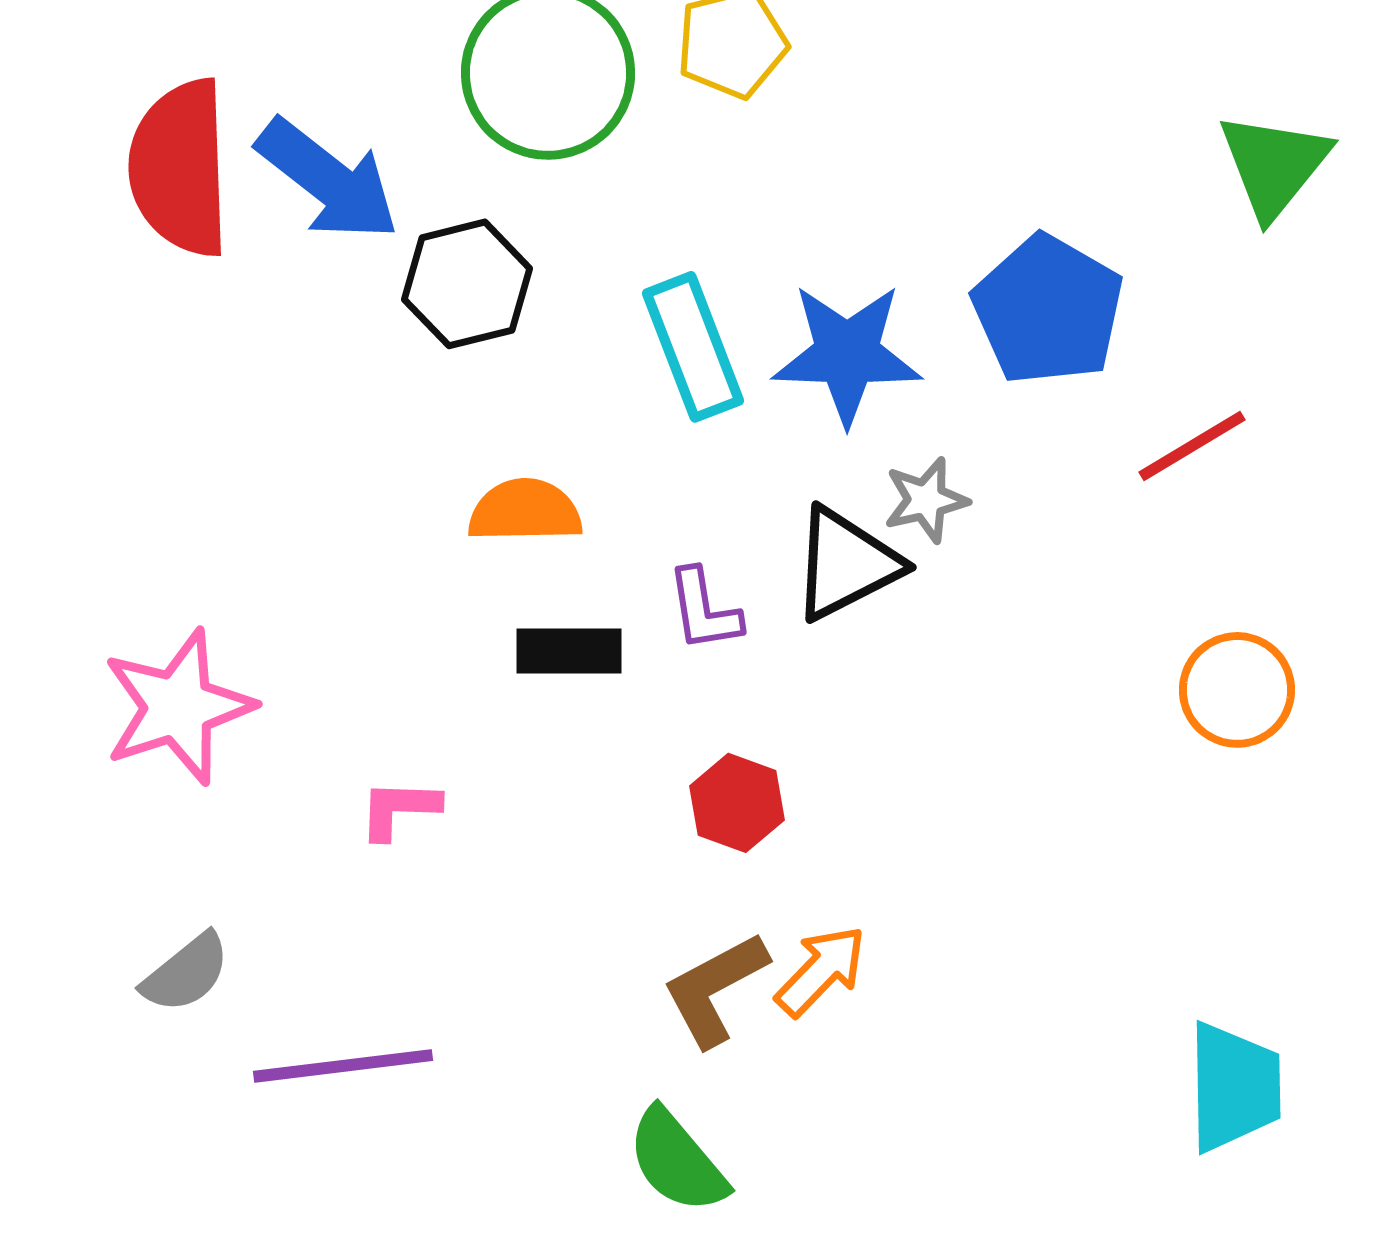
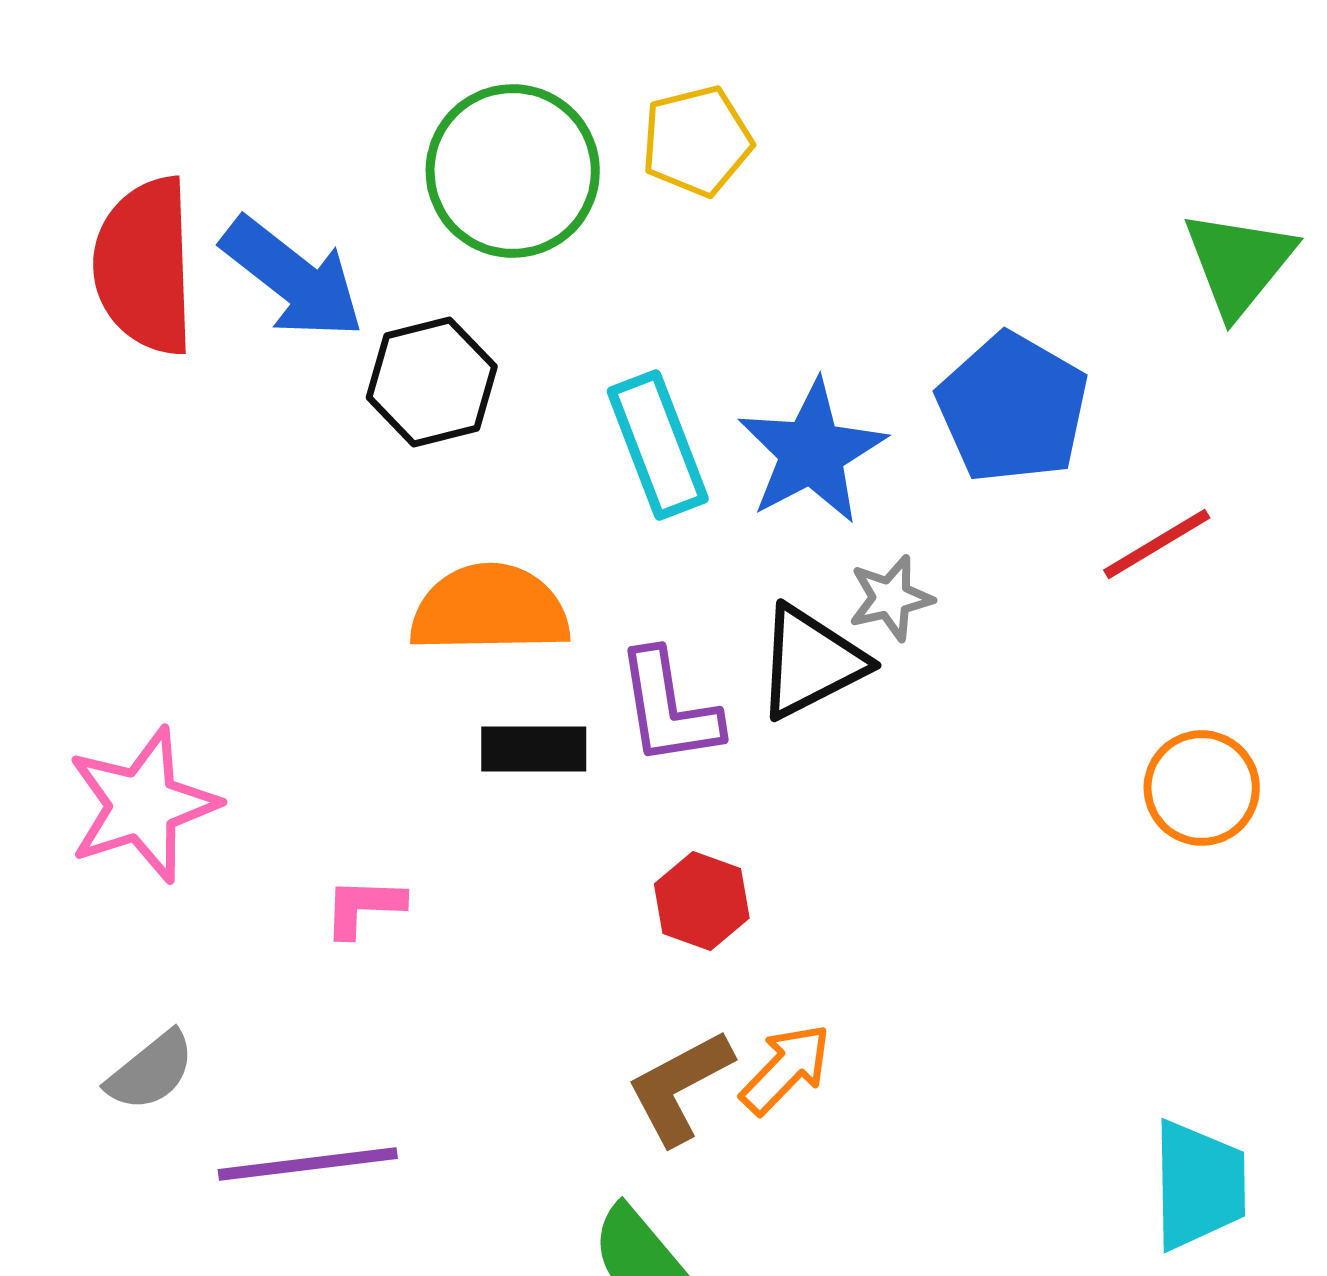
blue star: (847, 354) -> (812, 452), turned -30
orange semicircle: (525, 511) -> (490, 609), size x1.4
purple L-shape: (704, 610) -> (669, 708), size x1.4

